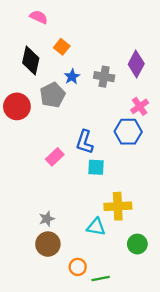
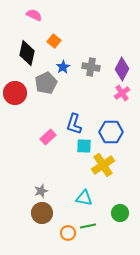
purple diamond: (136, 64) -> (122, 69), moved
blue hexagon: (128, 132) -> (111, 132), moved
yellow cross: (118, 206) -> (103, 165), moved, turned -30
green line: (101, 278) -> (88, 226), moved

